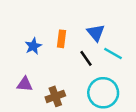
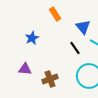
orange rectangle: (61, 39) -> (55, 14), moved, turned -40

